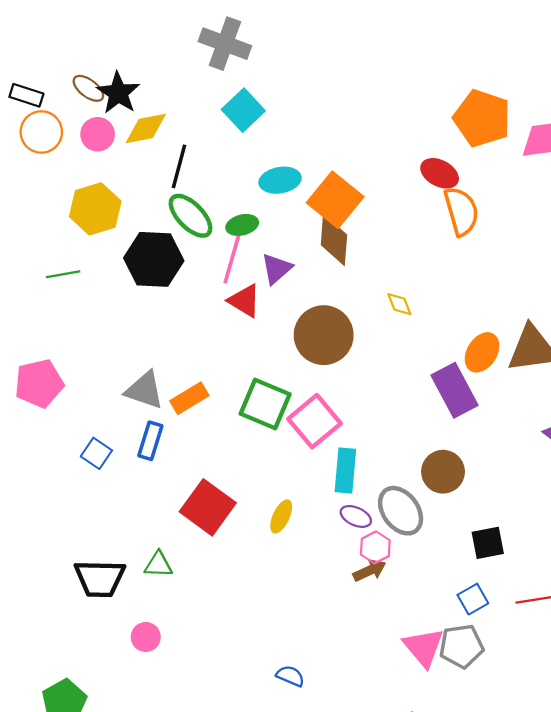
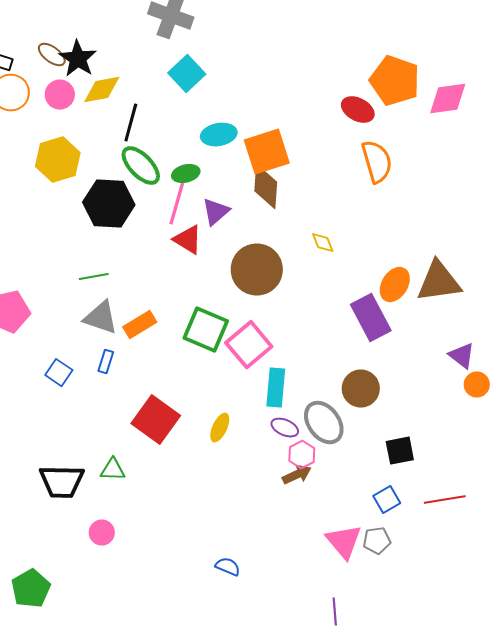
red ellipse: (440, 173) -> (358, 110), moved
orange square: (335, 200) -> (267, 152), turned 33
green line: (63, 274) -> (94, 277), moved
blue rectangle: (150, 441) -> (106, 362), size x0.7
gray pentagon: (461, 646) -> (377, 541), size x0.7

